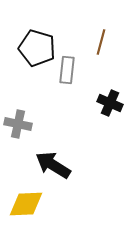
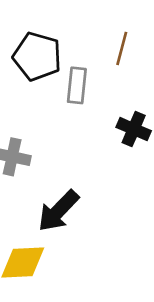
black arrow: (53, 165) -> (58, 211), turned -78

